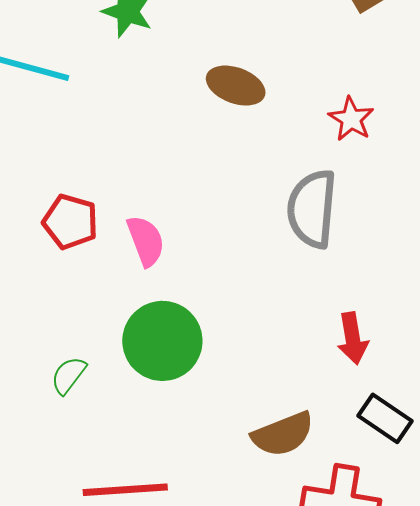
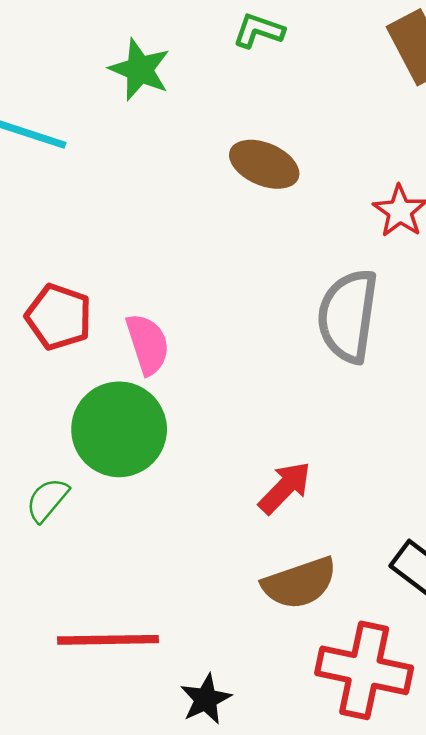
red arrow: (353, 338) -> (285, 488), moved, turned -129
green circle: (162, 341) -> (119, 429), moved

